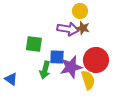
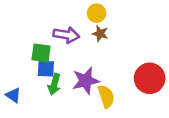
purple arrow: (68, 29) -> (66, 35), moved
blue square: (57, 57) -> (46, 69), moved
red circle: (96, 60) -> (150, 78), moved

